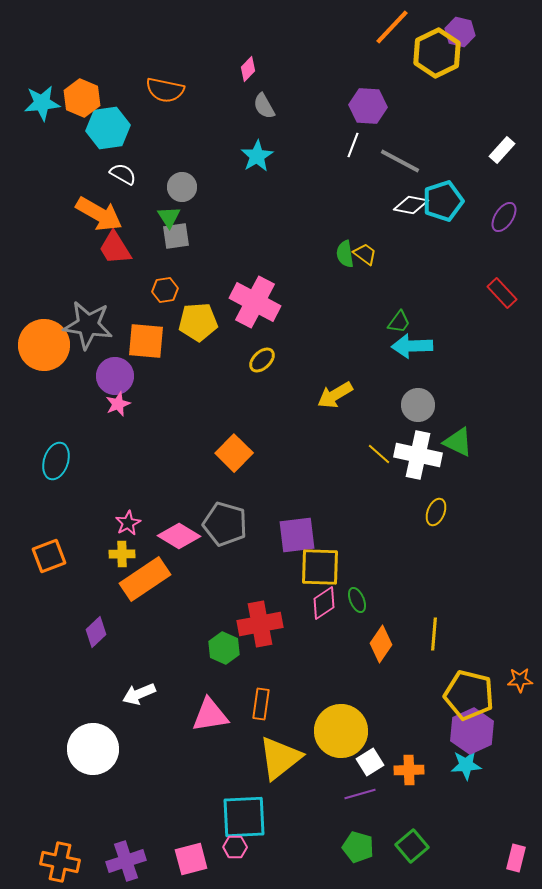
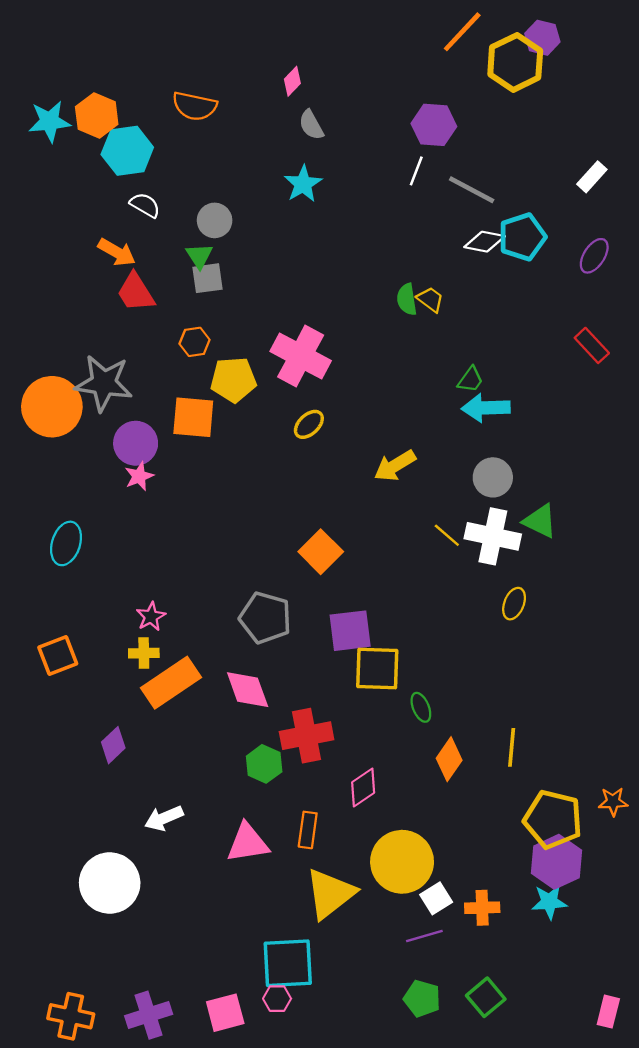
orange arrow: (99, 214) -> (117, 252), size x0.7
orange square: (146, 341) -> (193, 417), moved
orange square: (234, 453) -> (321, 552), moved
pink diamond: (179, 536) -> (248, 690), moved, turned 39
pink diamond: (324, 603) -> (363, 788), moved

